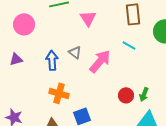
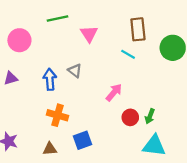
cyan line: (129, 45) -> (128, 54), moved
pink arrow: (100, 61) -> (114, 92), moved, size x0.7

